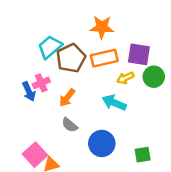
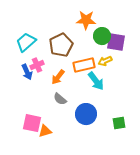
cyan trapezoid: (50, 47) -> (26, 42), moved
orange rectangle: (104, 58) -> (84, 65), moved
green circle: (154, 77) -> (102, 36), moved
cyan arrow: (114, 103) -> (96, 81), turned -150
pink square: (35, 155) -> (32, 123), turned -36

